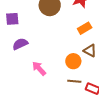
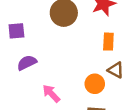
orange rectangle: (85, 28) -> (108, 42), turned -56

